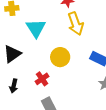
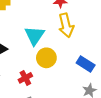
cyan triangle: (36, 28) -> (34, 36), moved

